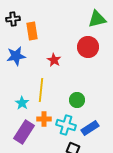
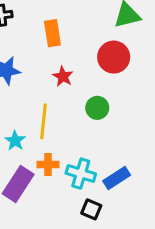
orange rectangle: (32, 31) -> (52, 33), moved
green circle: (77, 100) -> (97, 108), moved

